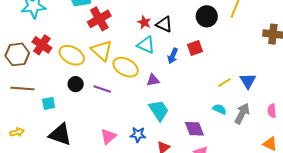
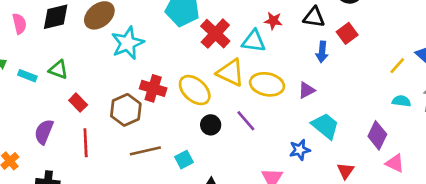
black triangle: (164, 24) -> (314, 17), moved
cyan triangle: (146, 45) -> (254, 41), moved
yellow ellipse: (72, 55) -> (195, 90), turned 30
purple line: (102, 89) -> (246, 121), turned 48
purple diamond: (194, 129) -> (377, 135), turned 65
blue star: (138, 135) -> (300, 150), moved

